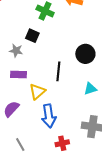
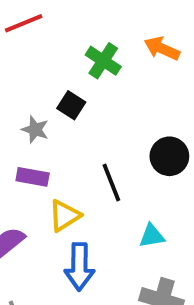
black line: (58, 71) -> (111, 182), turned -36
cyan triangle: (90, 89) -> (152, 236), moved

